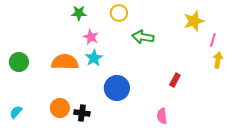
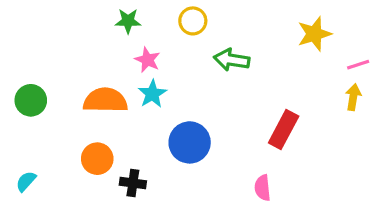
pink line: (213, 40) -> (358, 65), moved, turned 56
red rectangle: (175, 80) -> (284, 129), size x1.6
orange circle: (60, 108) -> (97, 159), moved

